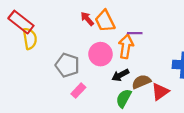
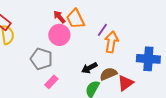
purple line: (135, 33) -> (102, 30), turned -56
orange arrow: (126, 46) -> (111, 42), moved
pink circle: (100, 54) -> (59, 35), moved

